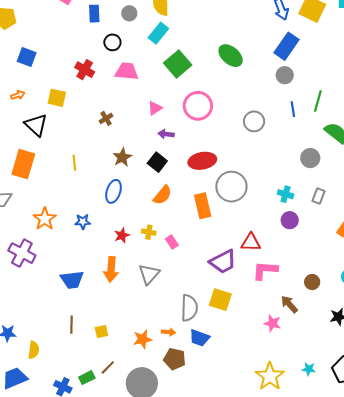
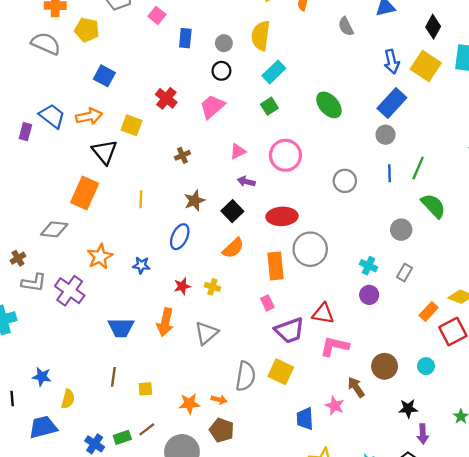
cyan rectangle: (158, 33) -> (274, 72), moved
black circle: (112, 42) -> (221, 71), moved
green square: (178, 64) -> (269, 106), size x0.6
pink trapezoid: (127, 71) -> (212, 107), turned -55
orange arrow: (18, 95) -> (89, 116), size x1.6
pink rectangle: (172, 242) -> (267, 303), moved
brown circle: (312, 282) -> (385, 366), size x1.5
blue trapezoid: (200, 338) -> (305, 419), moved, turned 60

